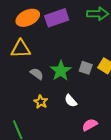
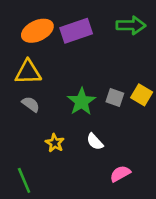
gray semicircle: (37, 74) -> (31, 104), moved

